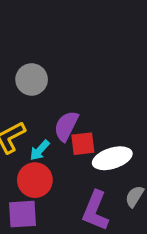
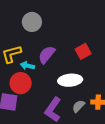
red square: (83, 144) -> (83, 51), moved, turned -35
cyan arrow: (40, 150) -> (27, 66), turned 48

